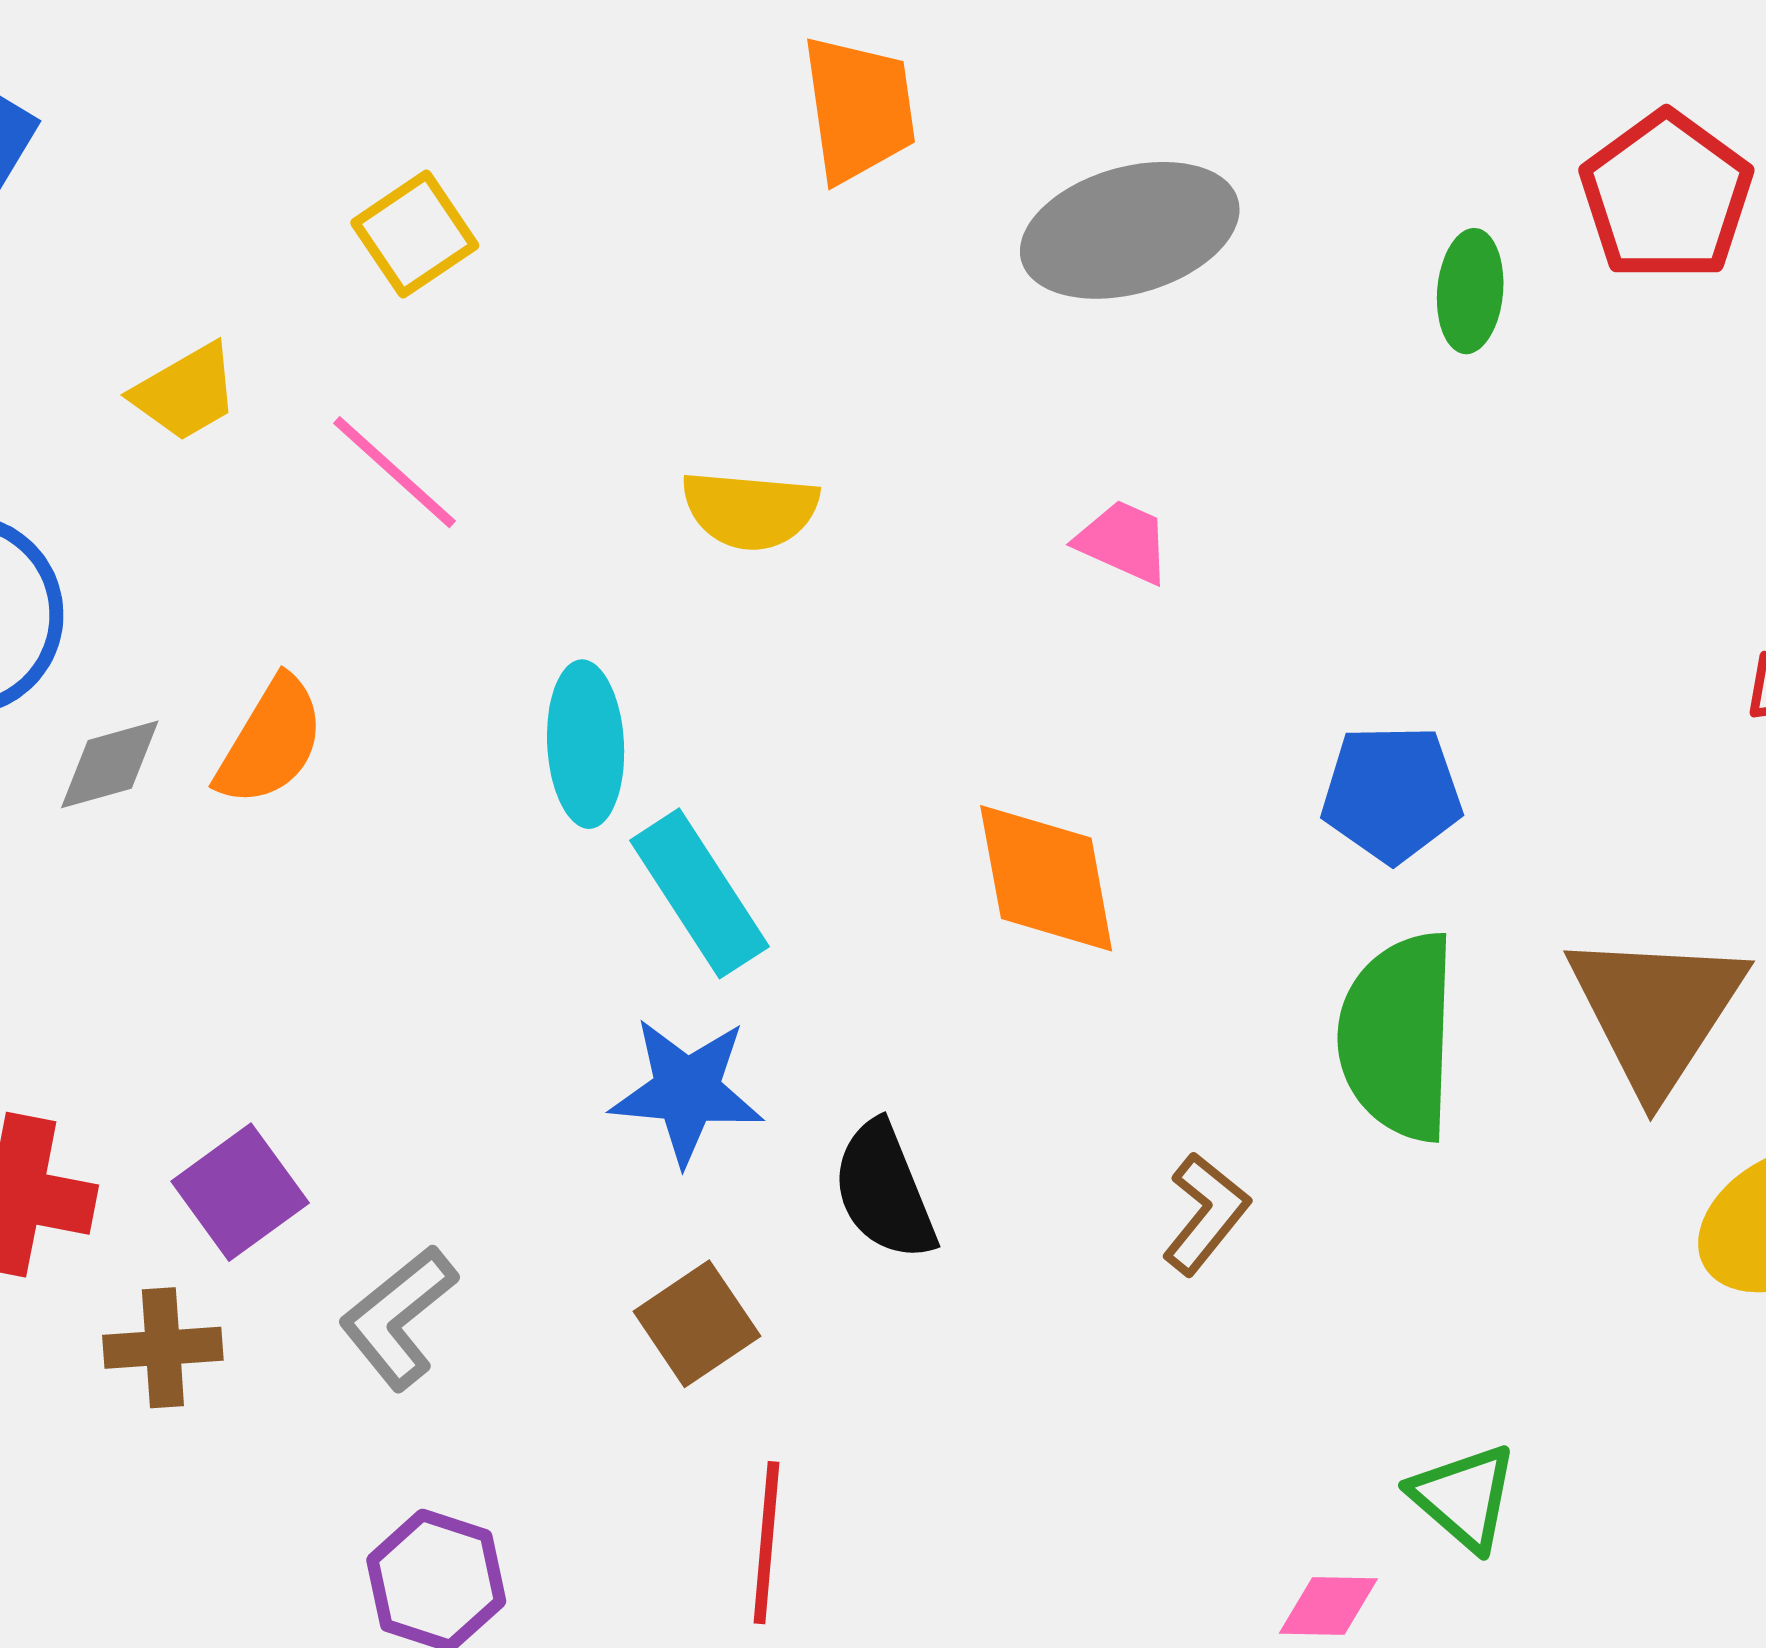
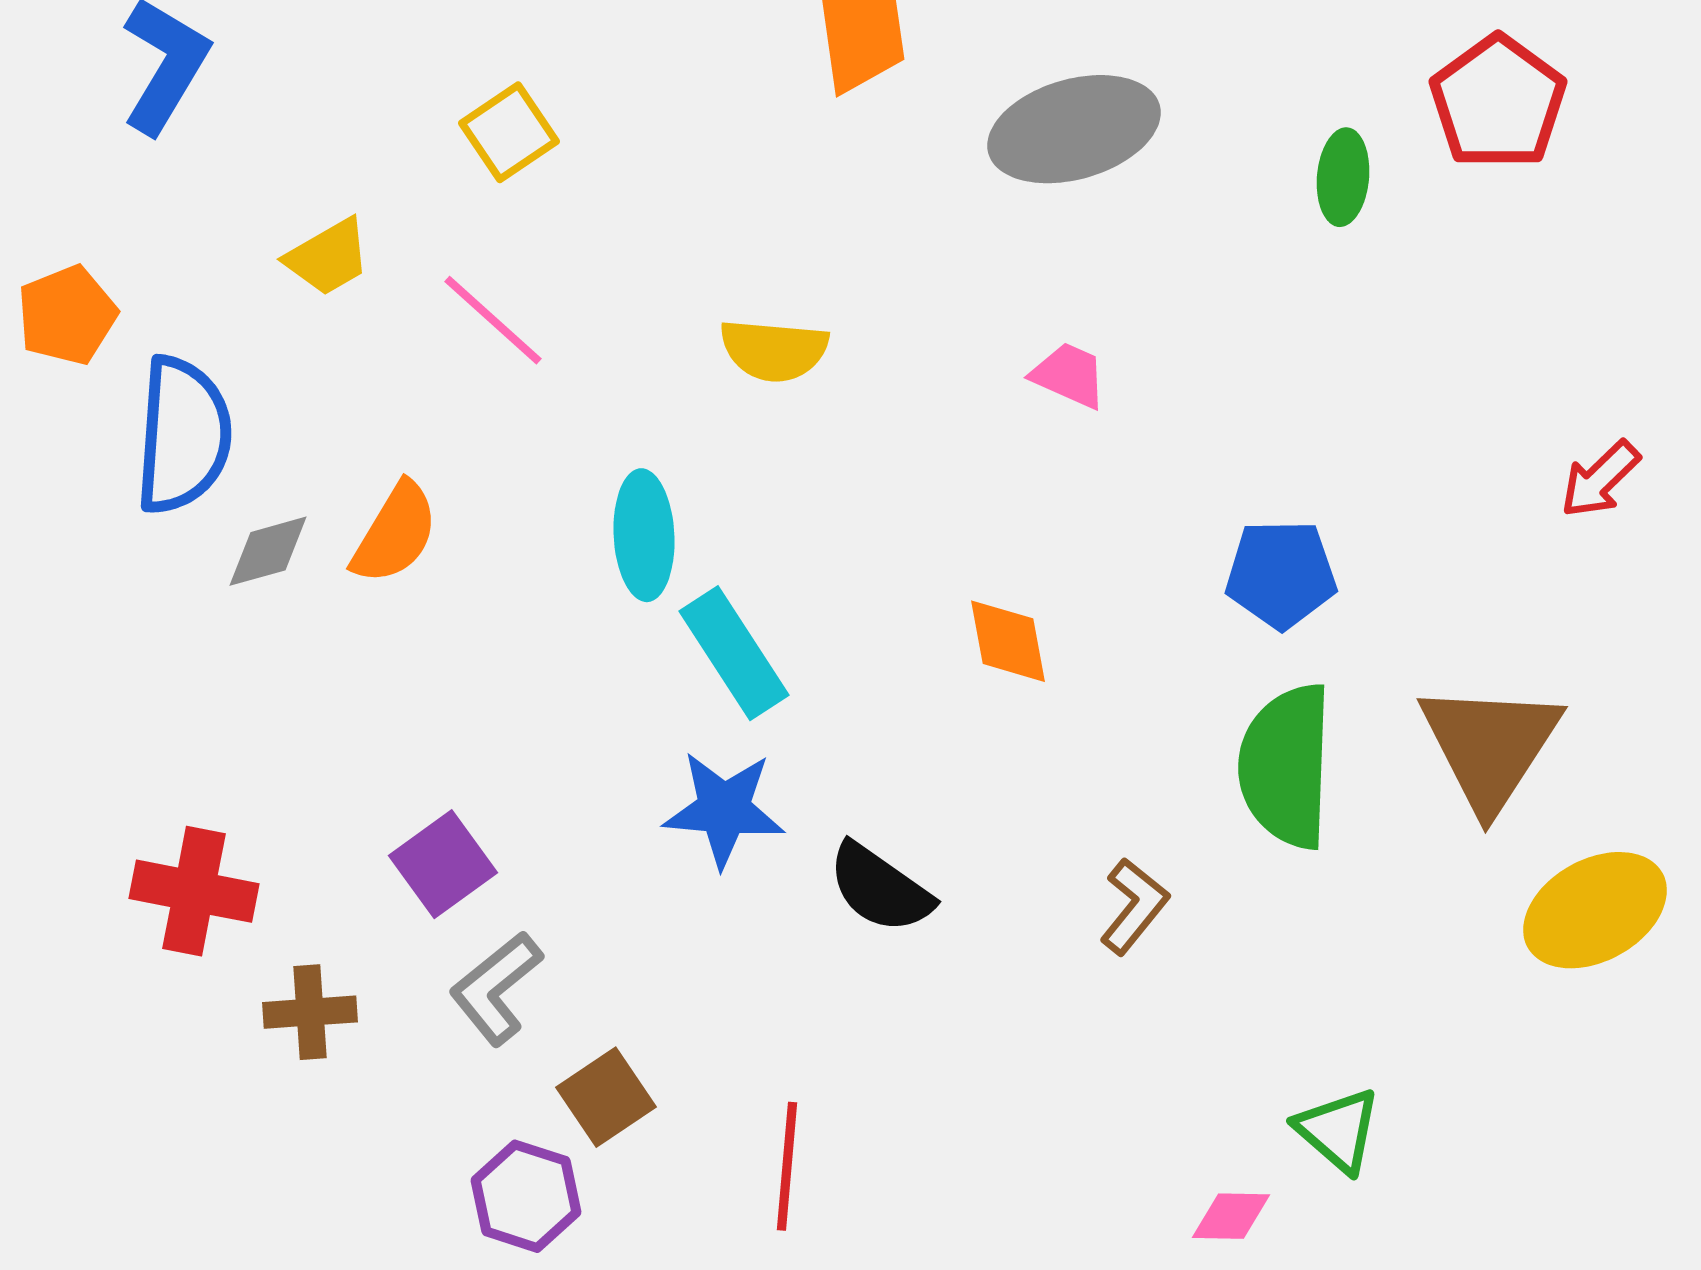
orange diamond: (1046, 878) -> (1008, 641), size x0.7
black semicircle: (884, 1191) -> (880, 888), turned -33
purple square: (240, 1192) -> (443, 864), moved
brown square: (697, 1324) -> (606, 1097), moved

